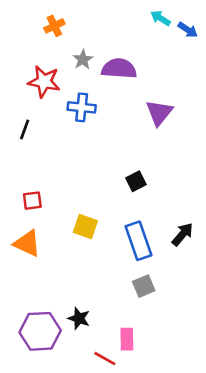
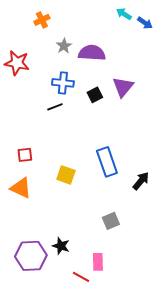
red star: (44, 82) -> (17, 63), moved
black line: (25, 129) -> (55, 107), moved, turned 49
black square: (136, 181) -> (95, 95), moved
blue rectangle: (138, 241) -> (107, 162), moved

